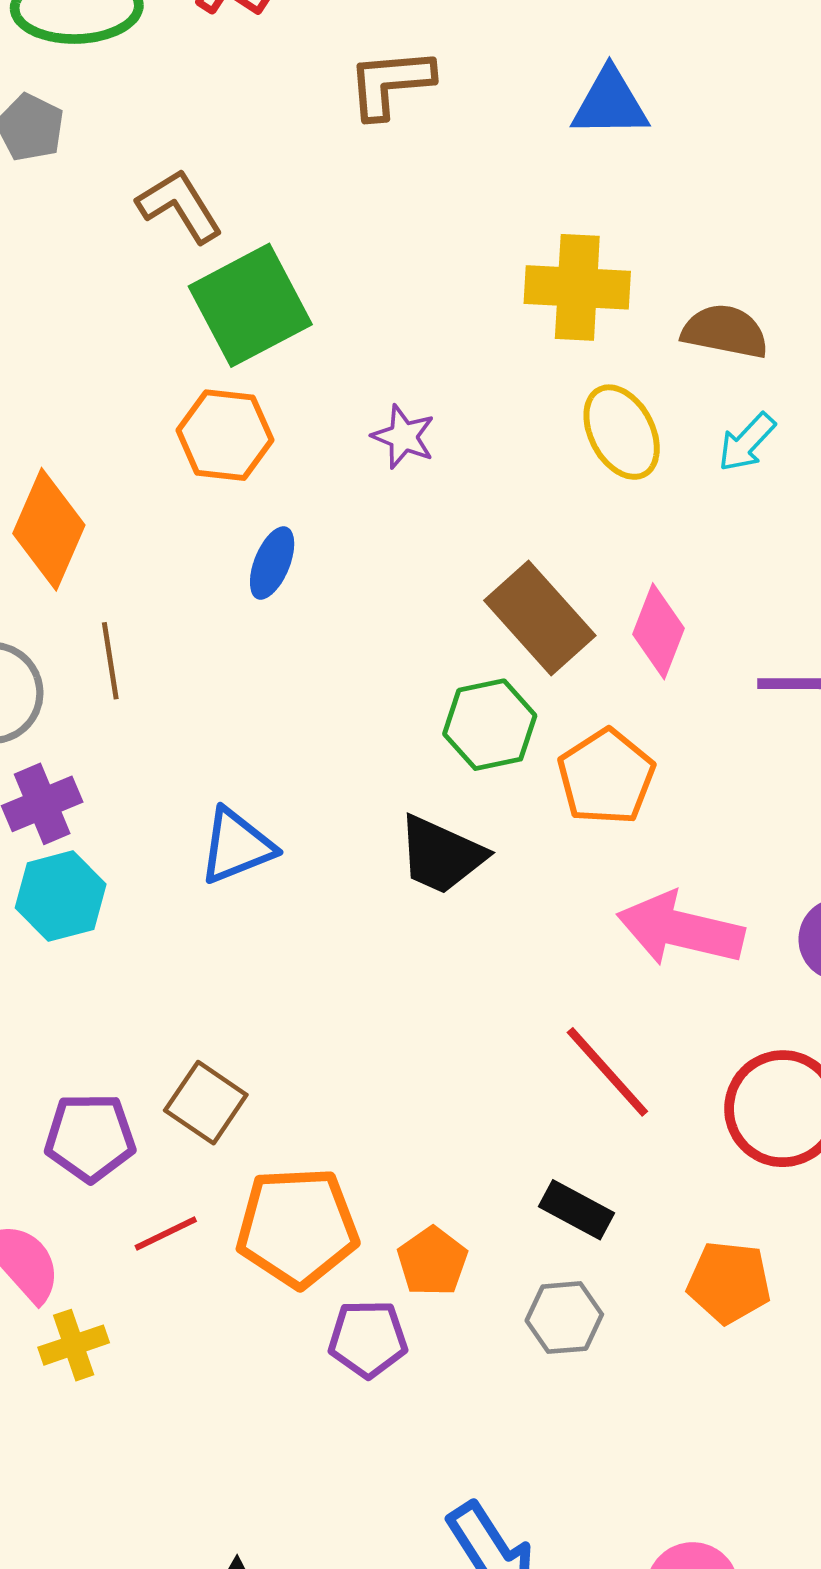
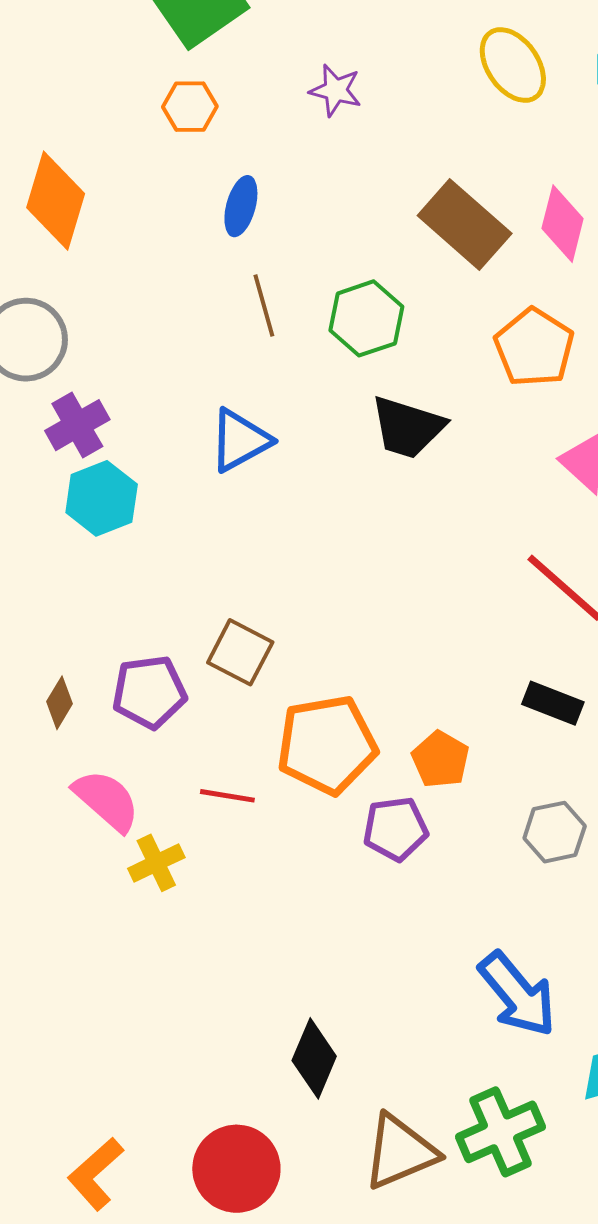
orange hexagon: (225, 435) -> (190, 107), size x0.7
brown line: (110, 661) -> (264, 305), moved
green hexagon: (490, 725) -> (366, 318), moved
red line: (166, 1234) -> (227, 796), moved, turned 42
gray hexagon: (564, 1318) -> (555, 832), moved

